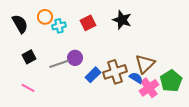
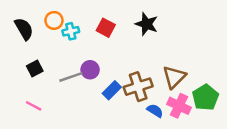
red square: (88, 23) -> (106, 28), turned -35
blue semicircle: (136, 78) -> (155, 111), moved
pink cross: (149, 88) -> (179, 106), turned -30

